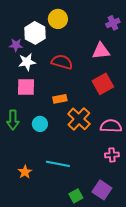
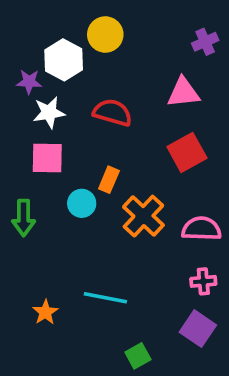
orange rectangle: (60, 99) -> (109, 180), turned -56
cyan circle: (40, 124) -> (82, 203), moved
purple square: (102, 190) -> (198, 329), moved

